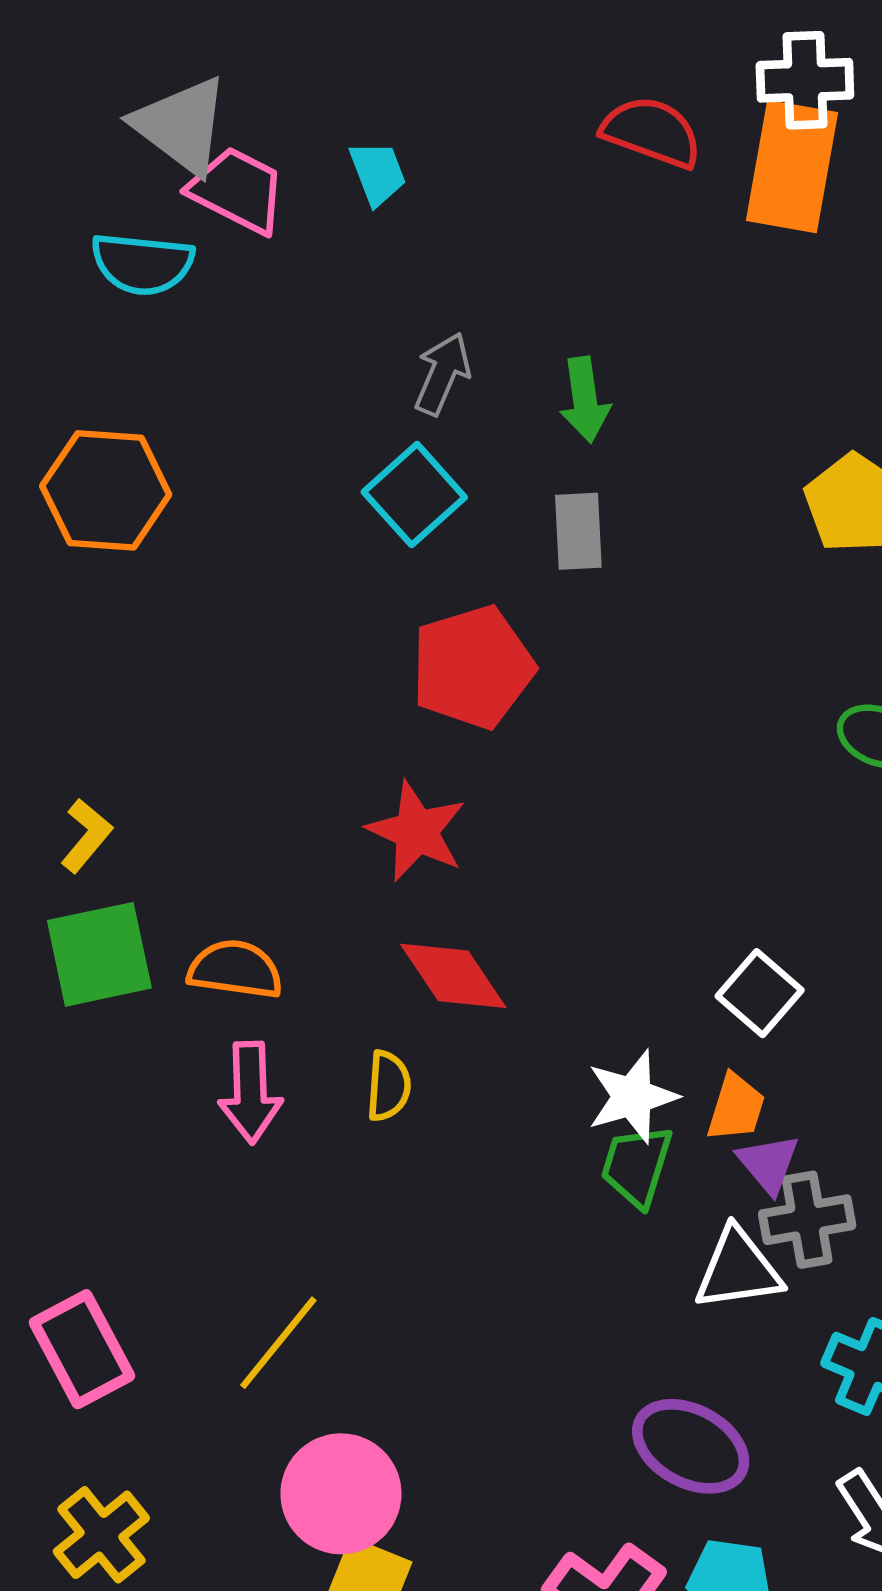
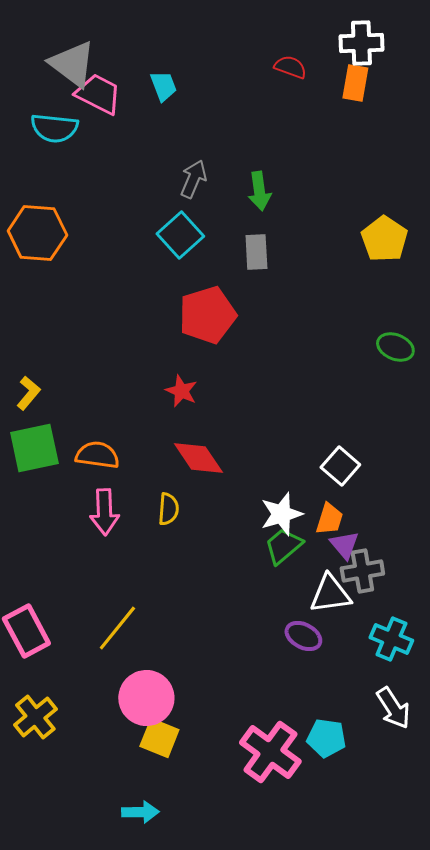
red semicircle: (652, 132) -> (290, 67), size x0.7
orange rectangle: (792, 167) -> (355, 83), size x0.6
red star: (417, 831) -> (181, 391), size x0.7
green trapezoid: (637, 1166) -> (283, 546), turned 33
purple ellipse: (691, 1446) -> (303, 636), moved, size x0.7

